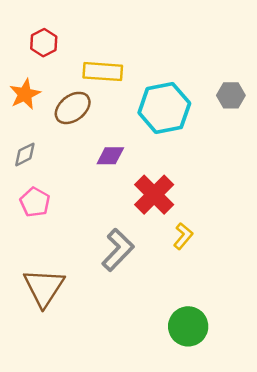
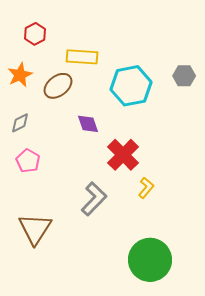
purple diamond: (110, 156) -> (88, 124), turned 70
green circle: (188, 326) -> (150, 260), size x1.4

